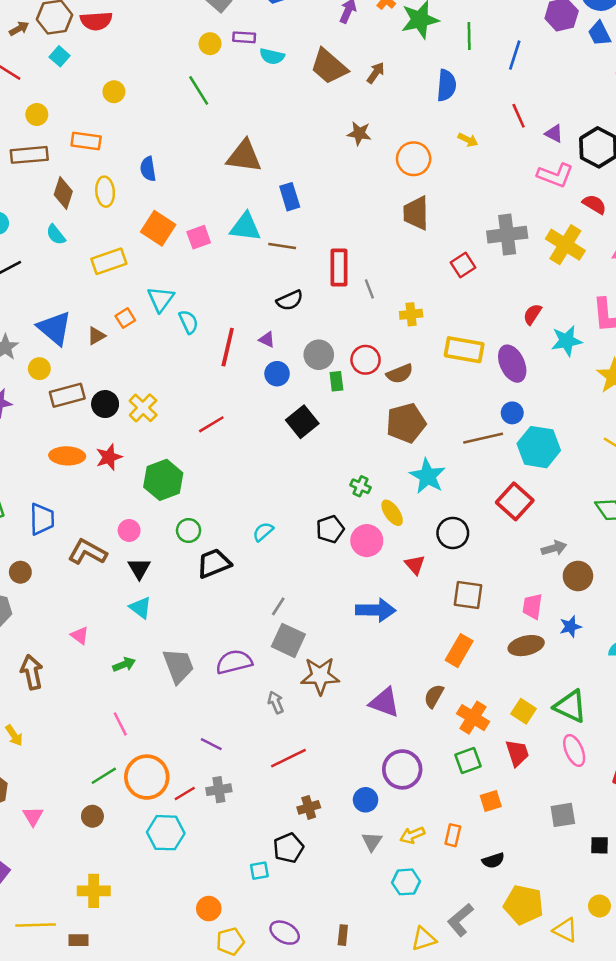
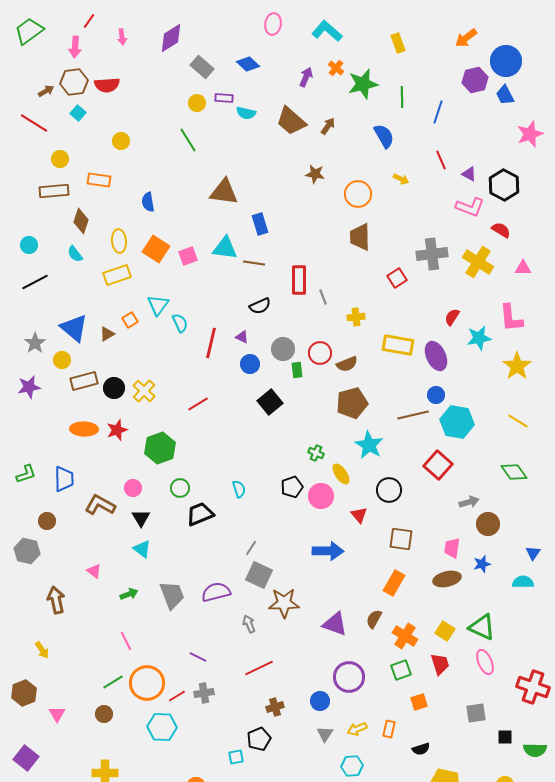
blue semicircle: (446, 85) -> (384, 136), turned -35
yellow ellipse: (105, 192) -> (119, 241), moved
cyan semicircle: (263, 532) -> (239, 489), turned 114

